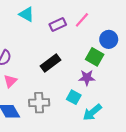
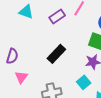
cyan square: (74, 97) -> (84, 82), turned 32

